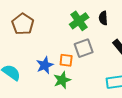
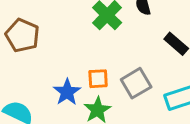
gray square: (84, 48) -> (136, 83), moved

